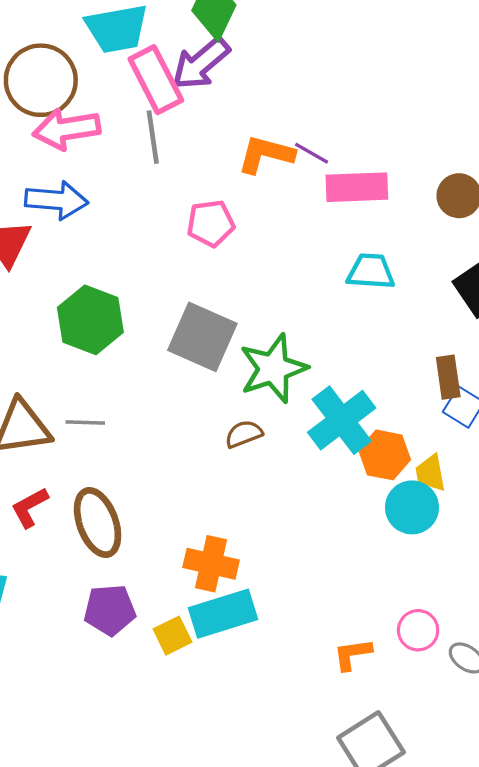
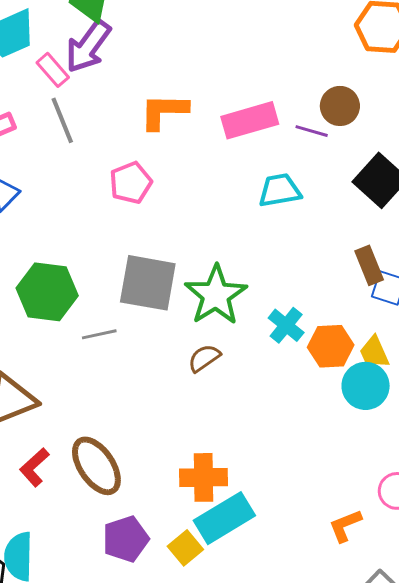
pink rectangle: (156, 80) -> (53, 70), size x0.6
purple line: (312, 153) -> (312, 131), moved
cyan cross: (342, 420) -> (286, 325), size x0.6
gray line: (85, 423) -> (99, 334), moved

